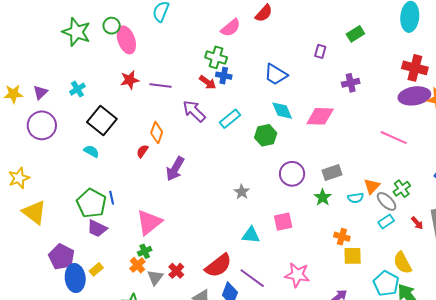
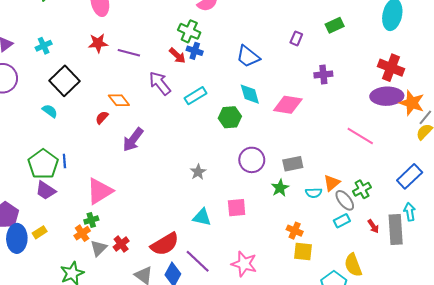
orange diamond: (157, 132) -> (119, 100), turned -65

